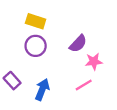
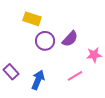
purple circle: (36, 46) -> (45, 41), moved
pink star: (94, 62) -> (94, 55), moved

